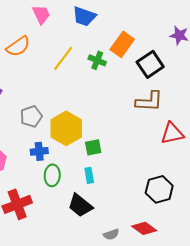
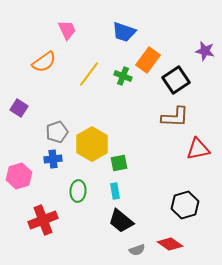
blue trapezoid: (84, 16) -> (124, 32), moved
blue cross: (39, 151) -> (53, 159), moved
black trapezoid: (80, 205) -> (121, 221), moved

